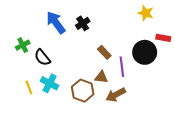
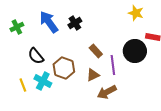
green cross: (23, 45) -> (17, 27), moved
brown triangle: (101, 77) -> (93, 75), turned -32
brown hexagon: (83, 91) -> (64, 68), moved

